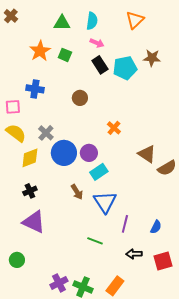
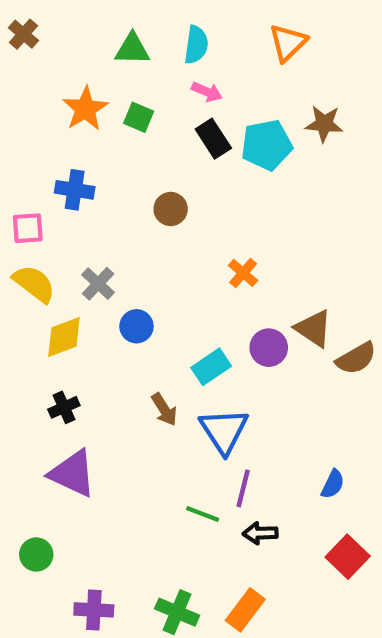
blue circle: (64, 153) -> (136, 326), size x0.6
purple circle: (89, 153) -> (269, 348), moved
purple line: (125, 224) -> (243, 488), moved
black arrow: (134, 254) -> (260, 533), moved
red square: (163, 261) -> (348, 557), turned -30
purple cross: (59, 283) -> (94, 610), moved, turned 30

